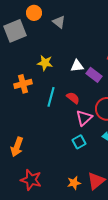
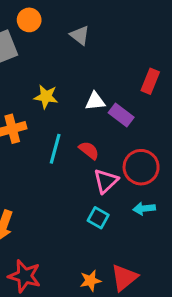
gray triangle: (59, 22) -> (80, 35), moved
cyan square: (79, 142) -> (98, 218), turned -32

